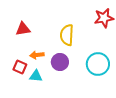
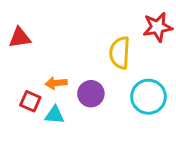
red triangle: (23, 29) -> (20, 38), moved
yellow semicircle: (67, 35) -> (120, 53), moved

